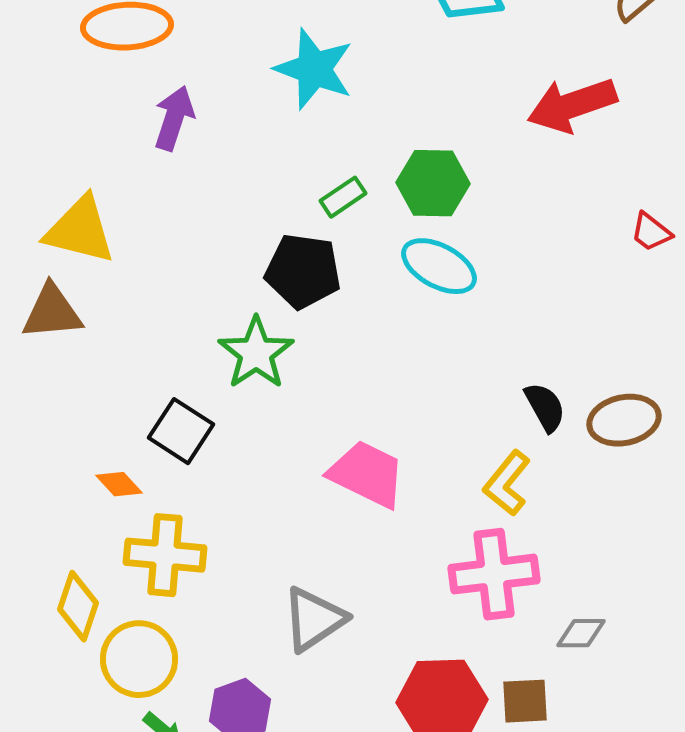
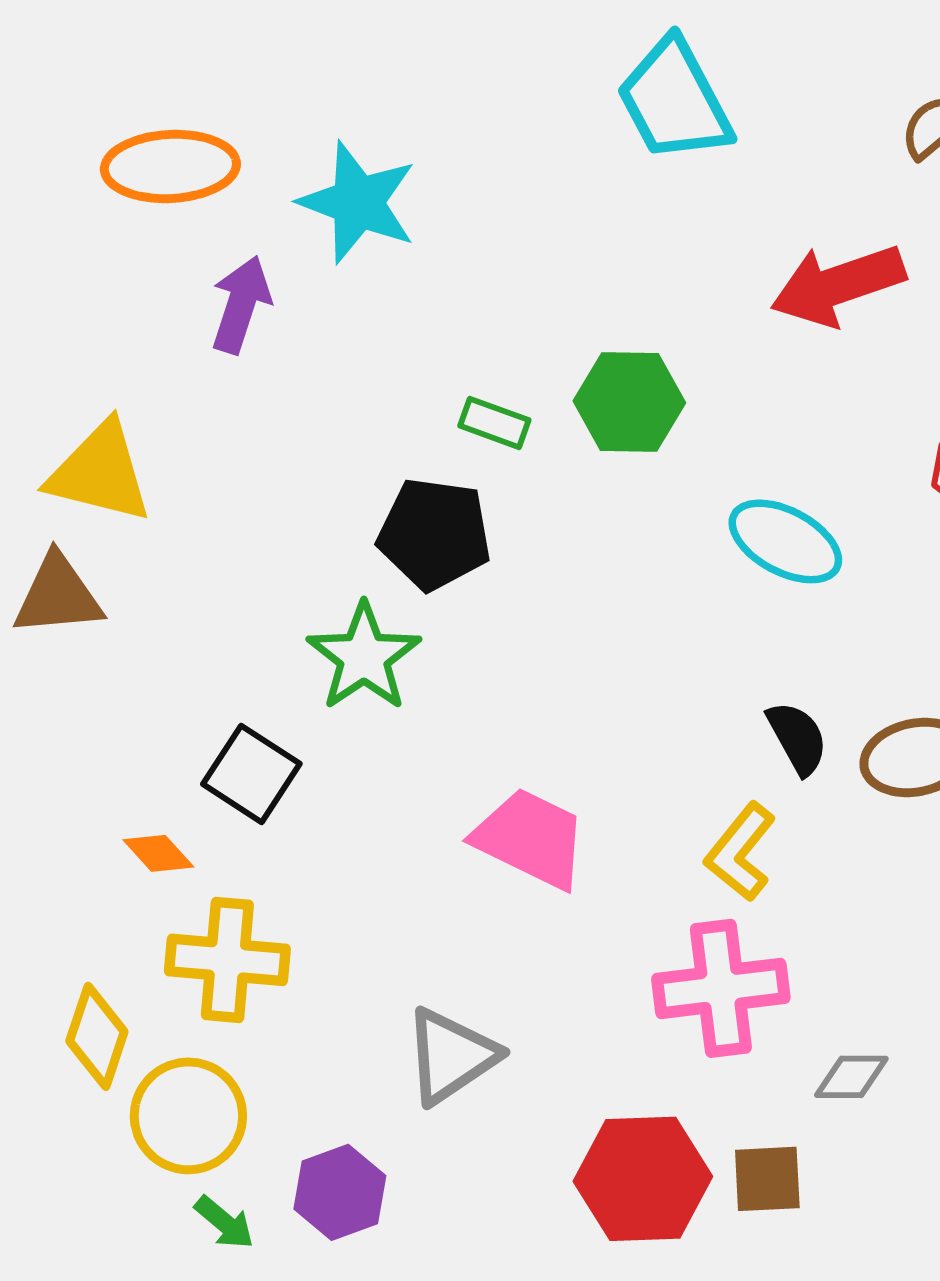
cyan star: (314, 69) -> (358, 202), moved
green rectangle: (343, 197) -> (494, 423), turned 54
cyan ellipse: (439, 266) -> (785, 541), moved

